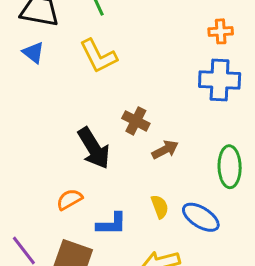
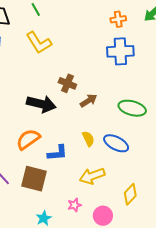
black arrow: (94, 148) -> (41, 104), turned -40
green ellipse: (230, 167) -> (132, 108), turned -68
orange semicircle: (69, 199) -> (28, 139), size x1.4

